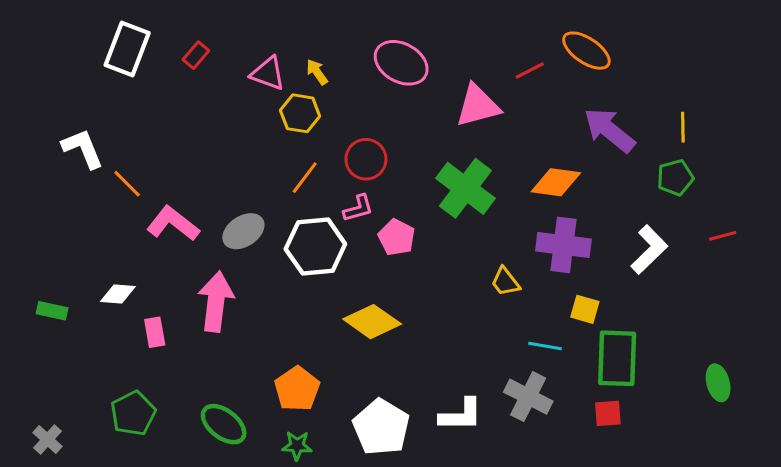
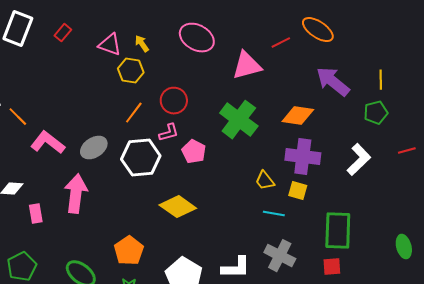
yellow square: (585, 309) -> (298, 191), moved
cyan line: (545, 346) -> (274, 214), moved

